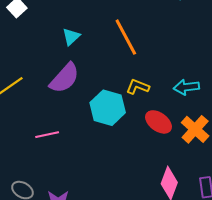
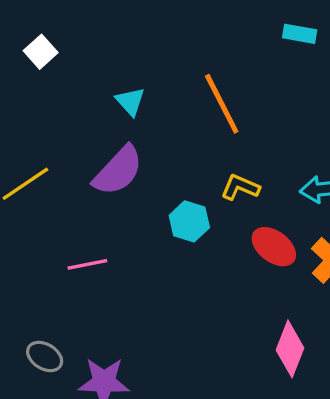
cyan triangle: (71, 37) -> (130, 101), turned -30
cyan hexagon: (108, 108) -> (189, 221), size x0.7

